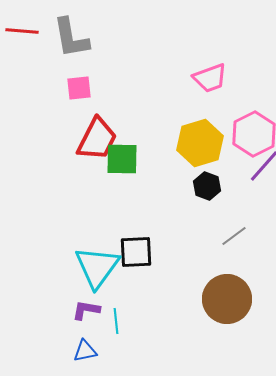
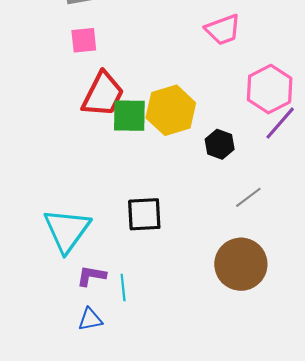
yellow hexagon: (200, 143) -> (171, 110), moved
cyan triangle: (97, 267) -> (67, 230), moved

